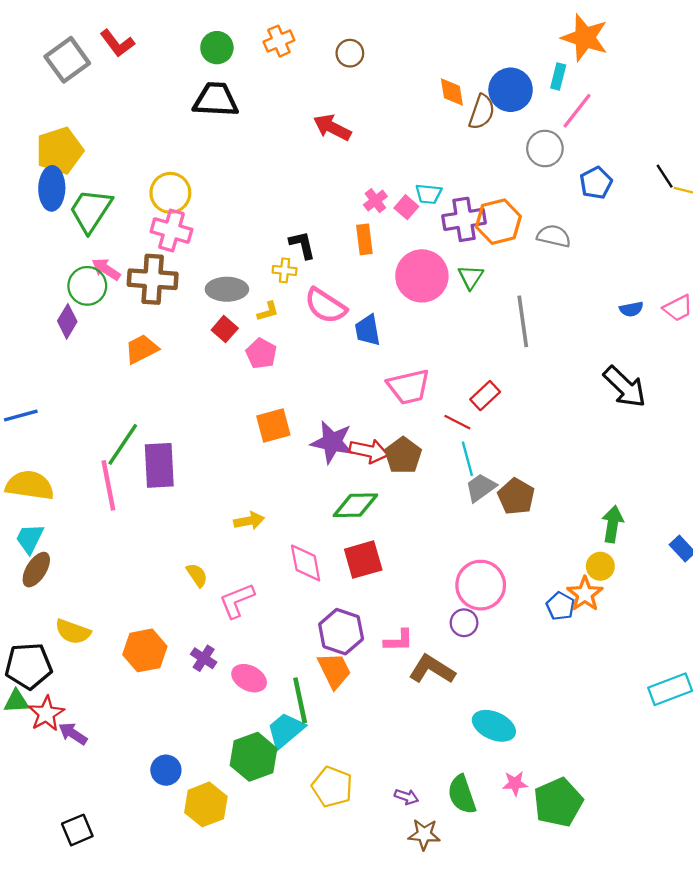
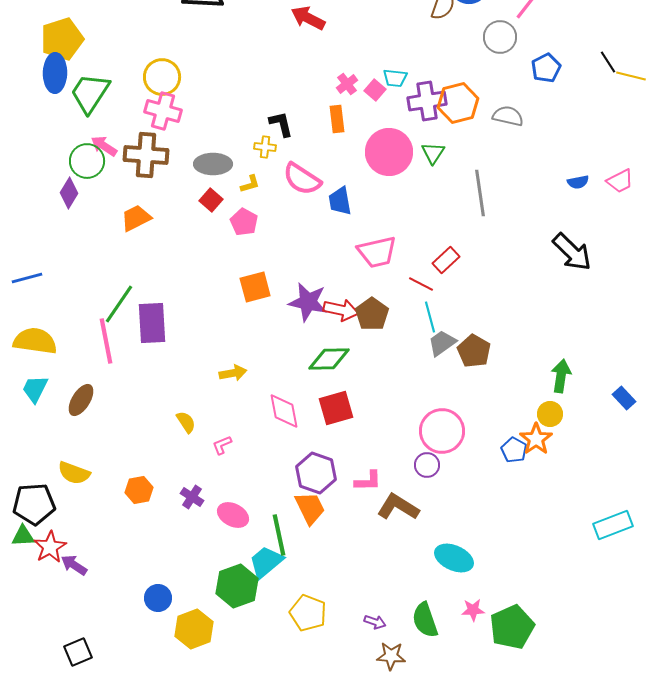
brown ellipse: (36, 570) -> (81, 400), moved
pink L-shape: (237, 601) -> (222, 445), size x0.6
orange hexagon: (145, 650) -> (139, 490), size x0.7

